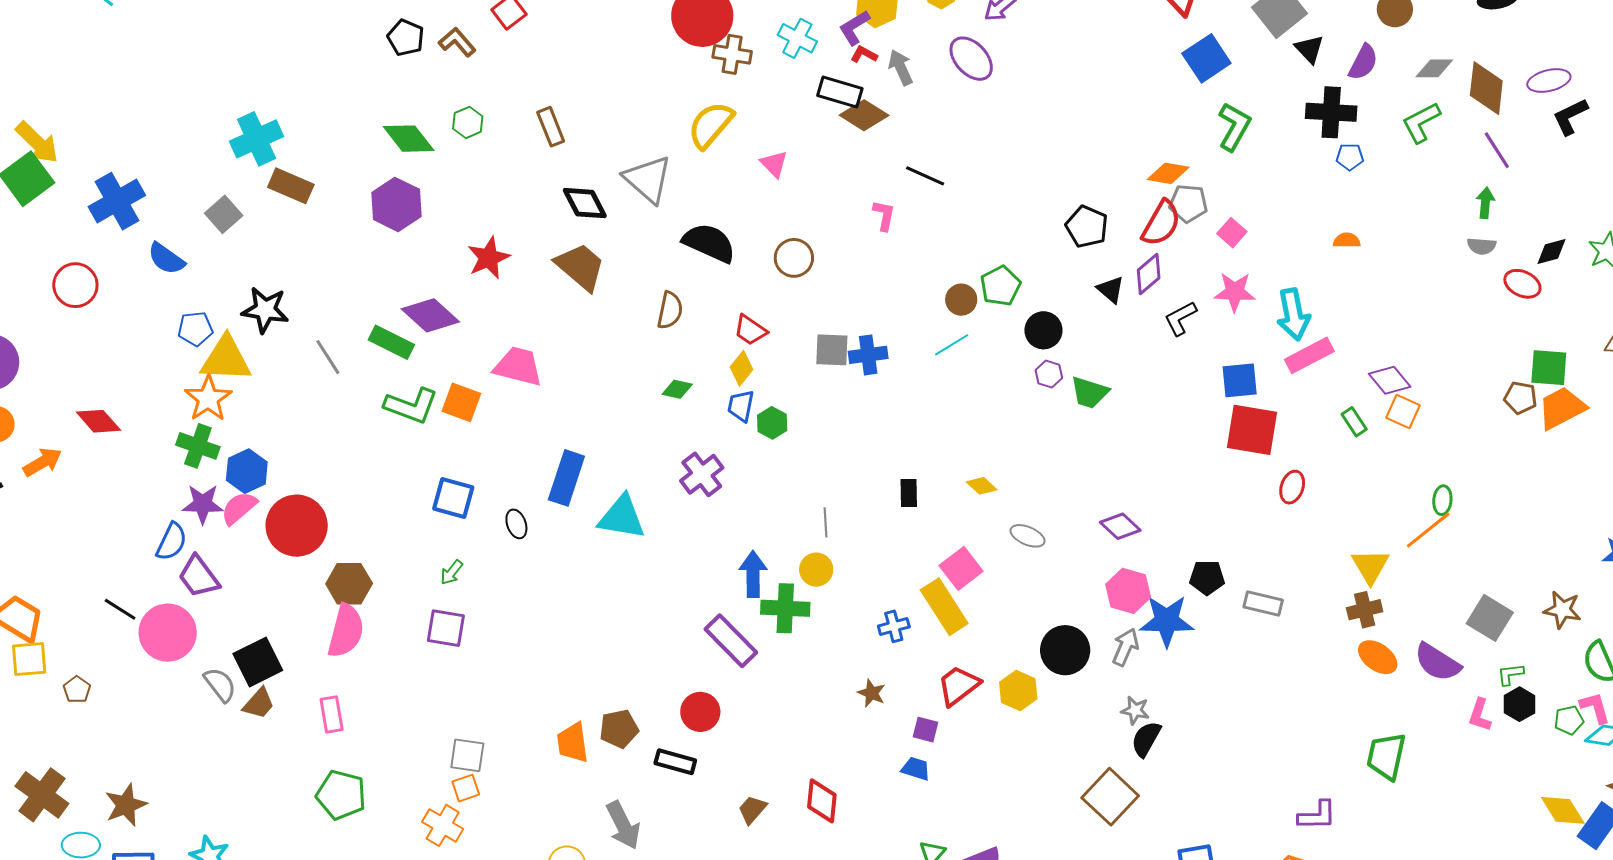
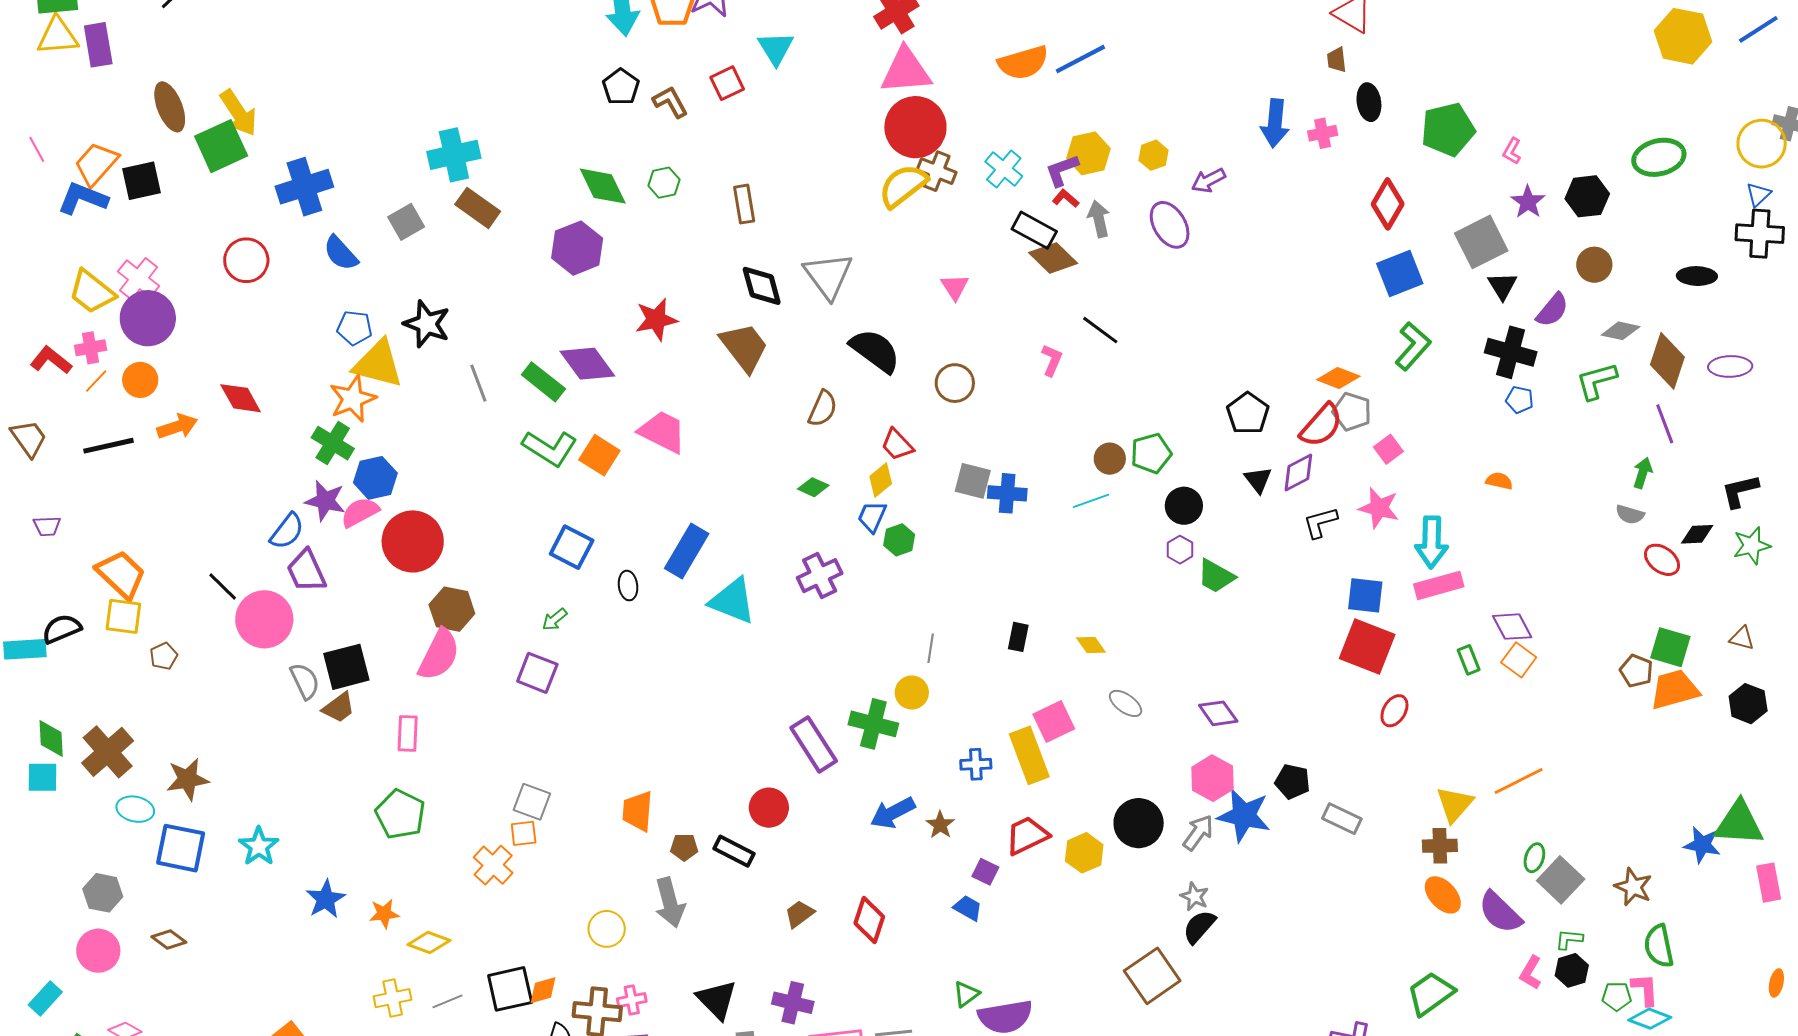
black L-shape: (1570, 116) -> (1740, 491), moved
yellow semicircle: (711, 125) -> (903, 186), moved
green ellipse: (1442, 500) -> (1534, 858), moved
blue arrow: (753, 574) -> (893, 813), moved, turned -129
brown pentagon: (619, 729) -> (684, 847), moved, size x0.7
green trapezoid: (1386, 756) -> (1431, 993), turned 30

